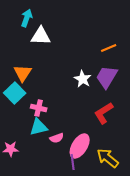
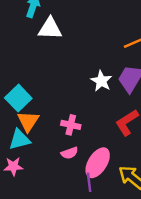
orange triangle: (23, 73) -> (28, 121), moved
pink cross: (39, 108) -> (71, 125), moved
cyan triangle: (39, 127) -> (20, 140), moved

